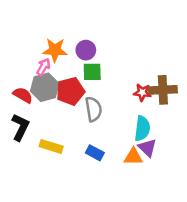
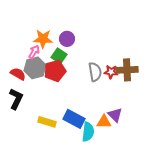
green square: (92, 72) -> (59, 56), moved, turned 35
gray semicircle: (94, 109) -> (95, 72), moved
cyan semicircle: (142, 128) -> (88, 132), moved
yellow rectangle: (51, 146) -> (47, 122), moved
blue rectangle: (95, 153) -> (74, 119), size x1.5

